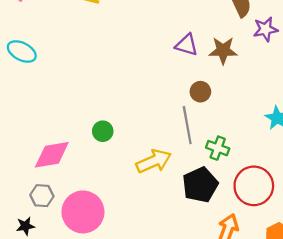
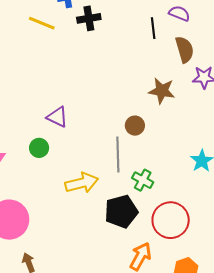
purple triangle: (187, 45) -> (57, 117), moved

